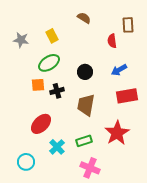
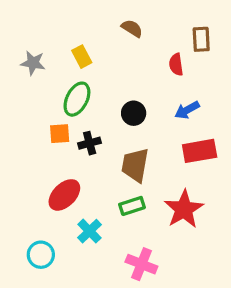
green ellipse: (49, 63) -> (77, 99), turned -30
green rectangle: (84, 141) -> (132, 206), moved

